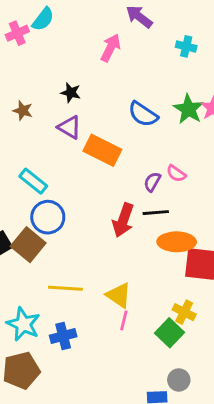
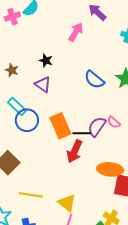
orange rectangle: (102, 150) -> (60, 126), moved, turned 35
cyan rectangle: (33, 181) -> (17, 106), moved
purple semicircle: (152, 182) -> (97, 127), size x1.5
black line: (156, 213) -> (82, 133), moved
blue circle: (48, 217) -> (27, 120), moved

